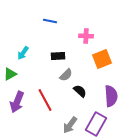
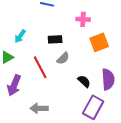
black semicircle: (80, 91) -> (84, 81), moved
red line: (45, 100) -> (40, 67), moved
gray arrow: (70, 125) -> (39, 108), moved, turned 54

